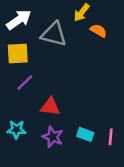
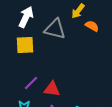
white arrow: (19, 20) -> (26, 17), turned -30
purple line: (25, 83) -> (31, 83), moved

